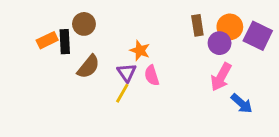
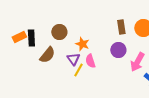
brown circle: (84, 24) -> (59, 32), moved
purple circle: (220, 43) -> (118, 50), moved
yellow line: (122, 93) -> (78, 70), moved

